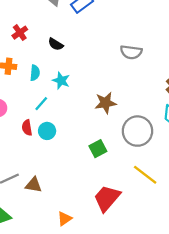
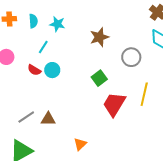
red semicircle: (27, 128) -> (34, 70), turned -40
gray circle: (137, 131) -> (131, 57), size x0.7
yellow line: (145, 175) -> (144, 94), turned 75
red trapezoid: (107, 198) -> (114, 104), moved

